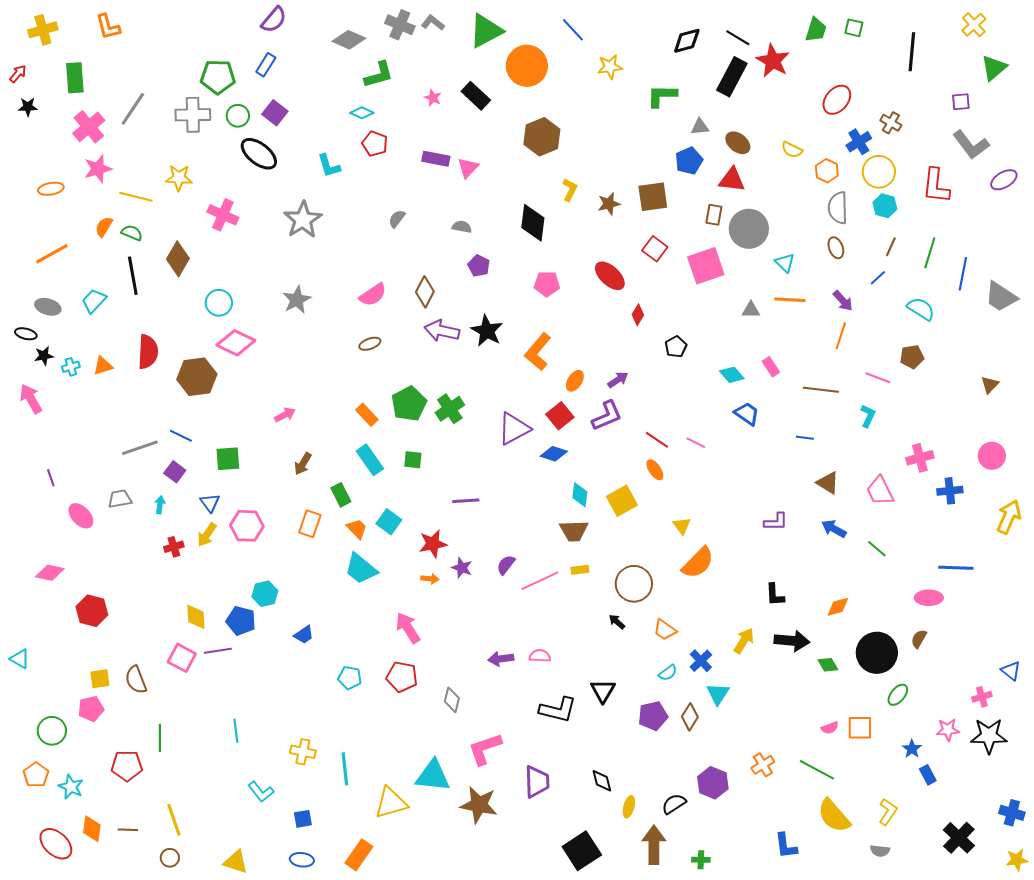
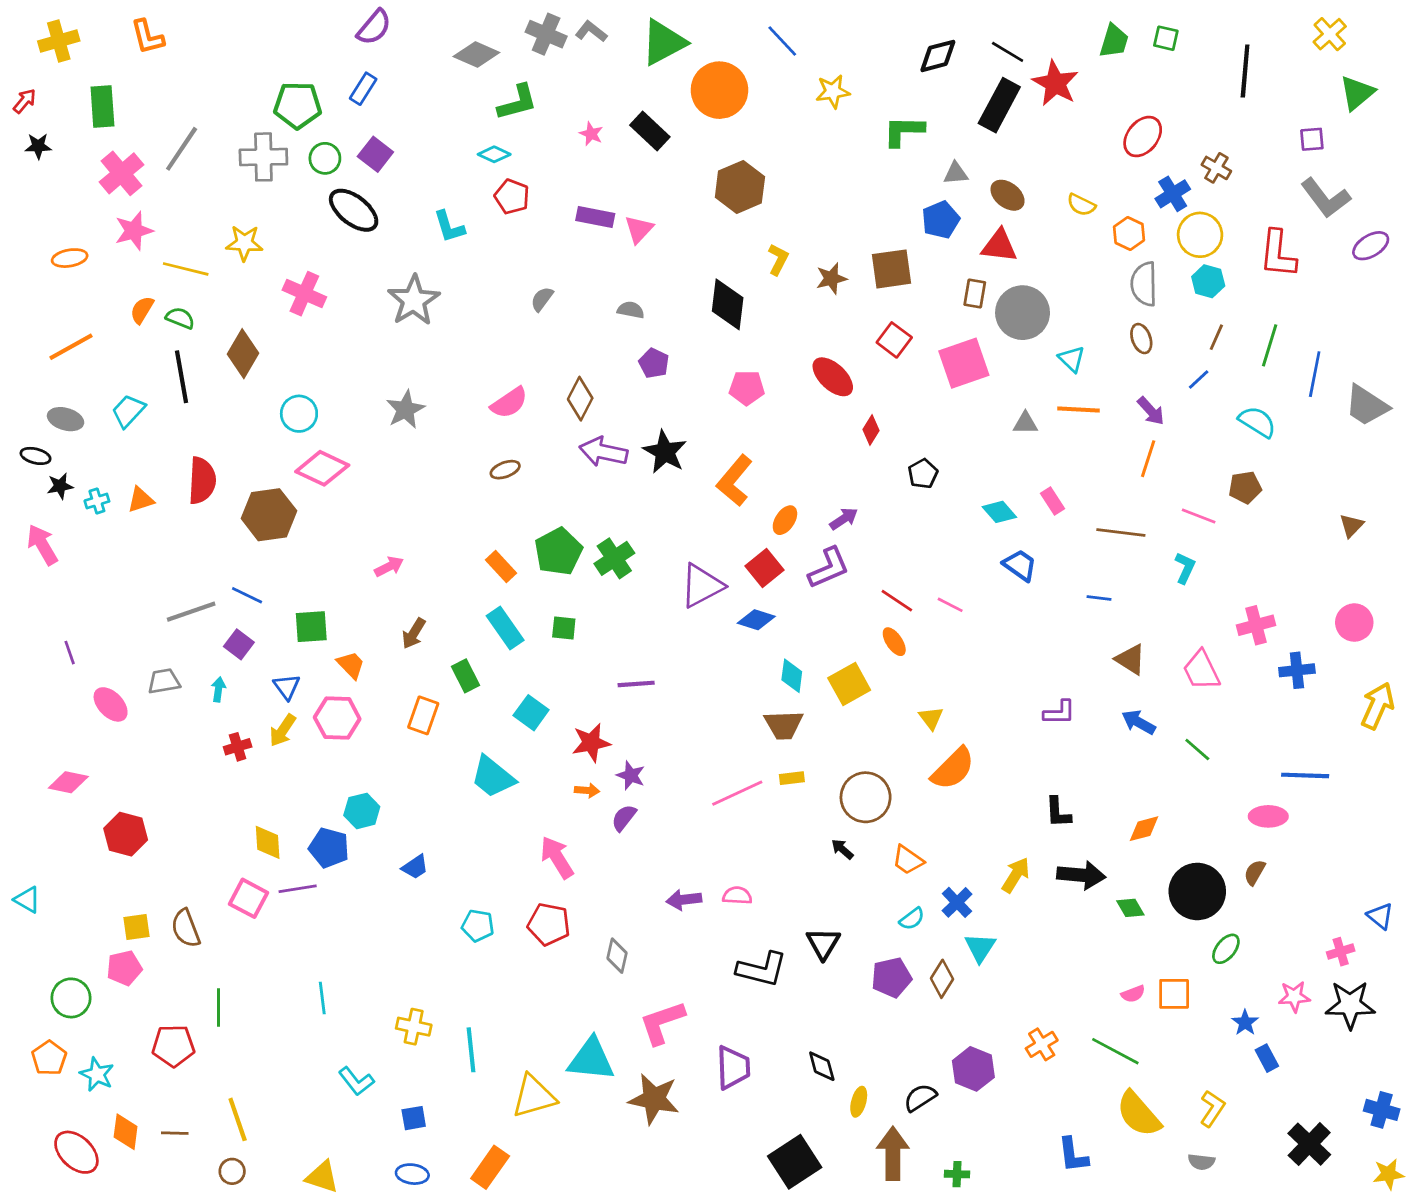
orange trapezoid: (357, 529) -> (351, 665), moved
purple semicircle: (506, 565) -> (624, 818), moved

